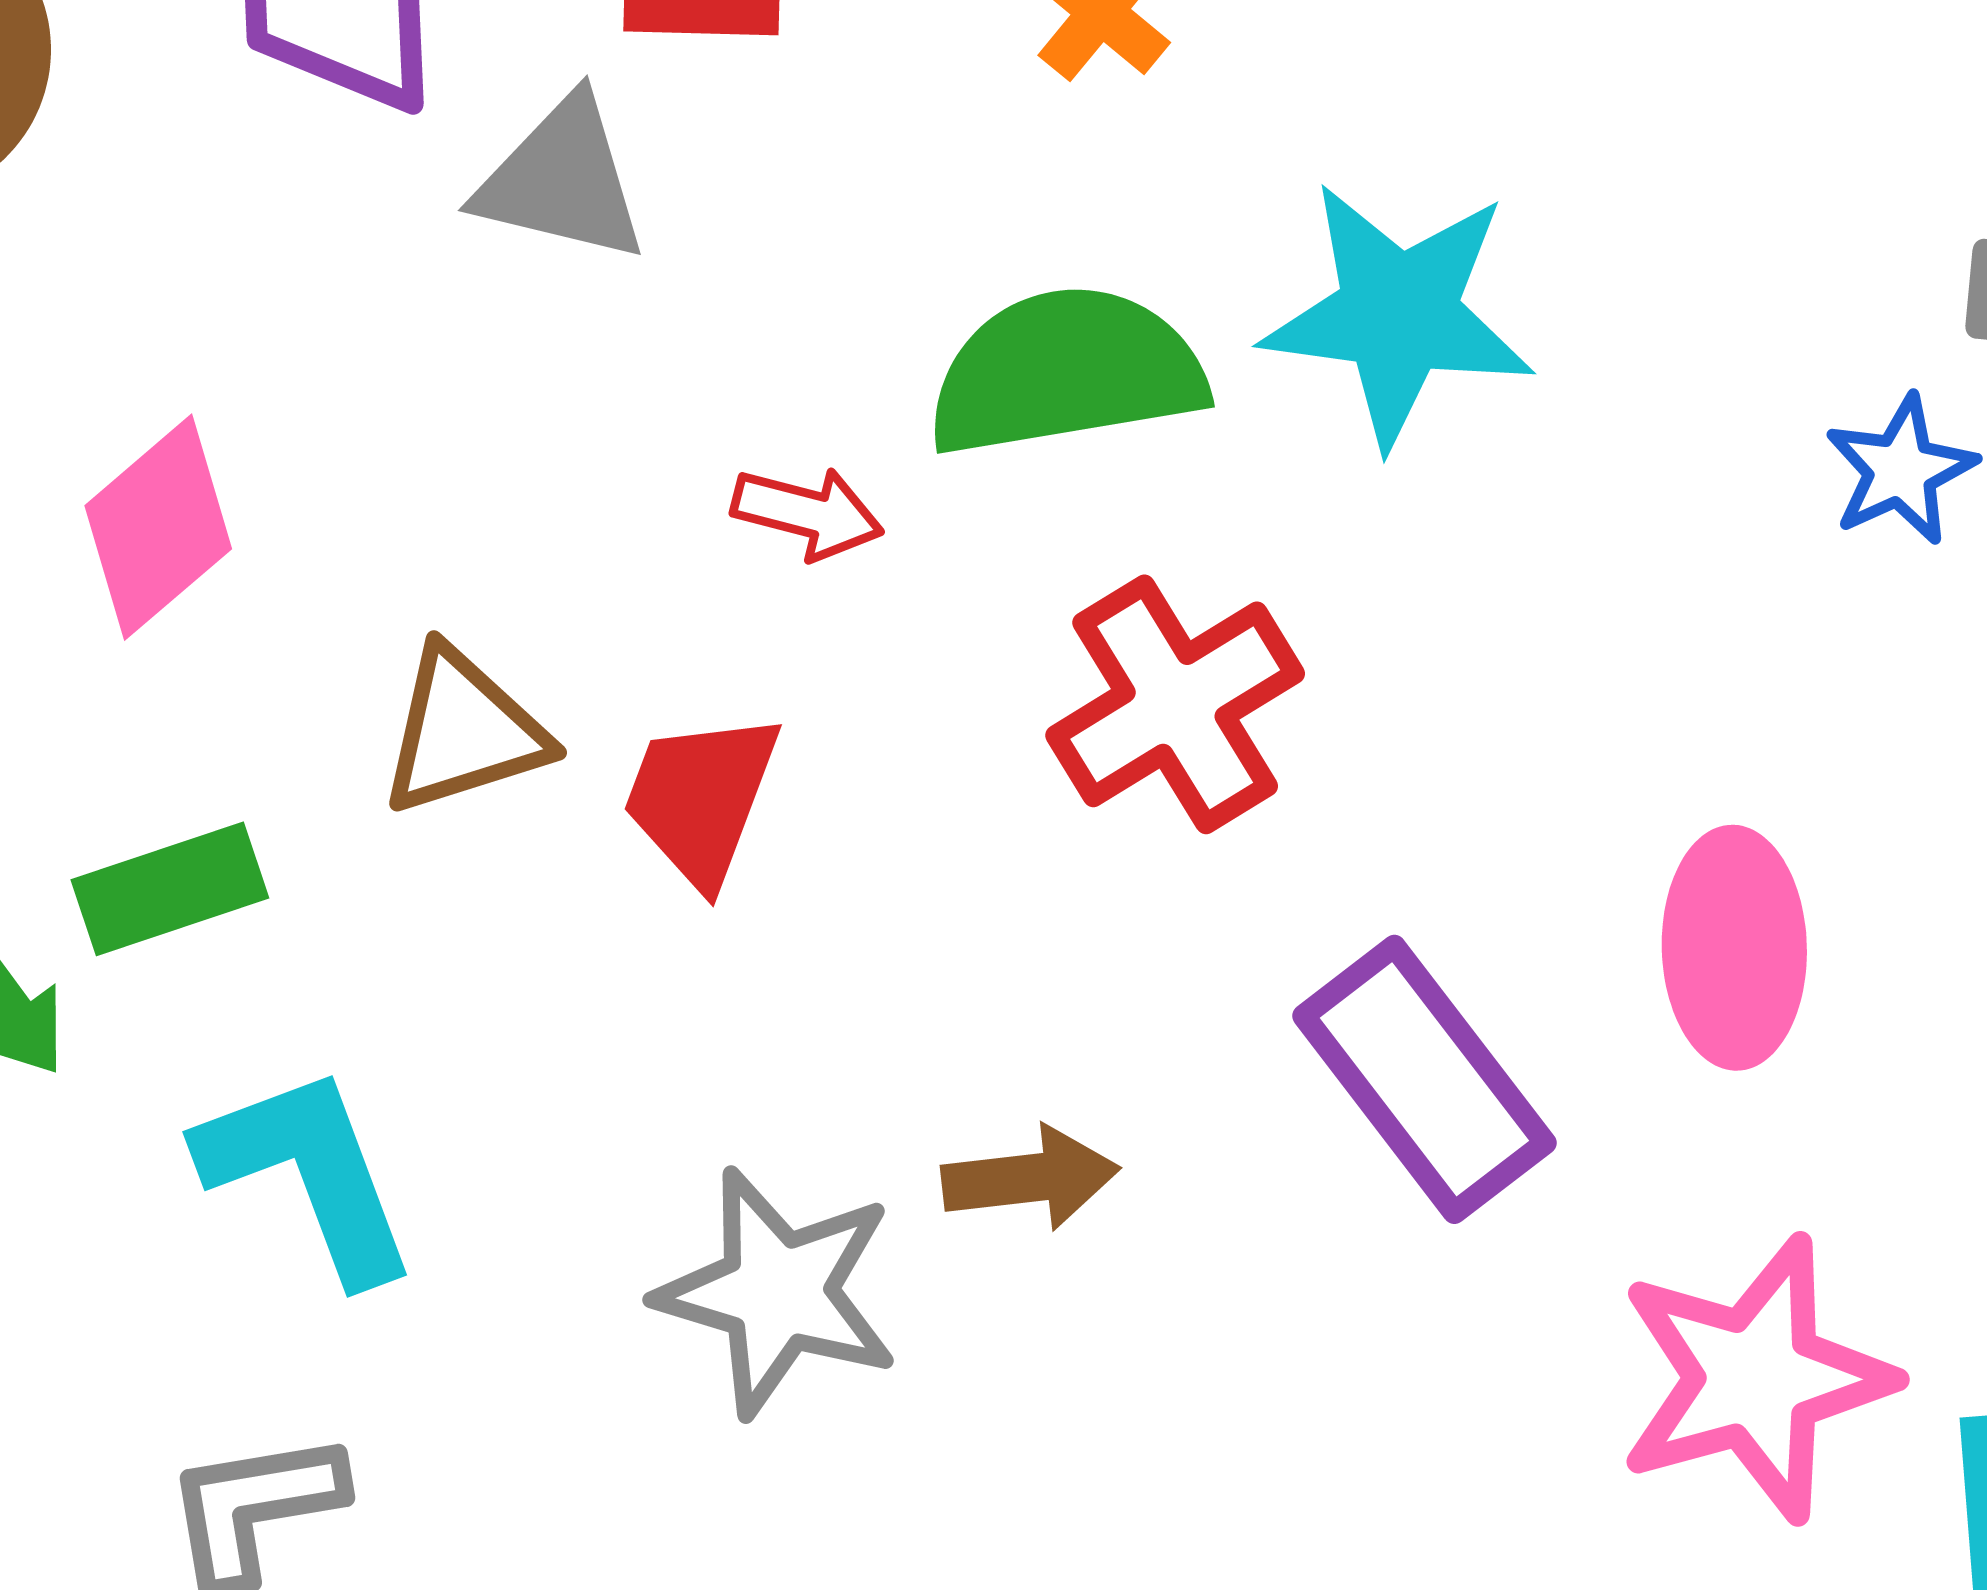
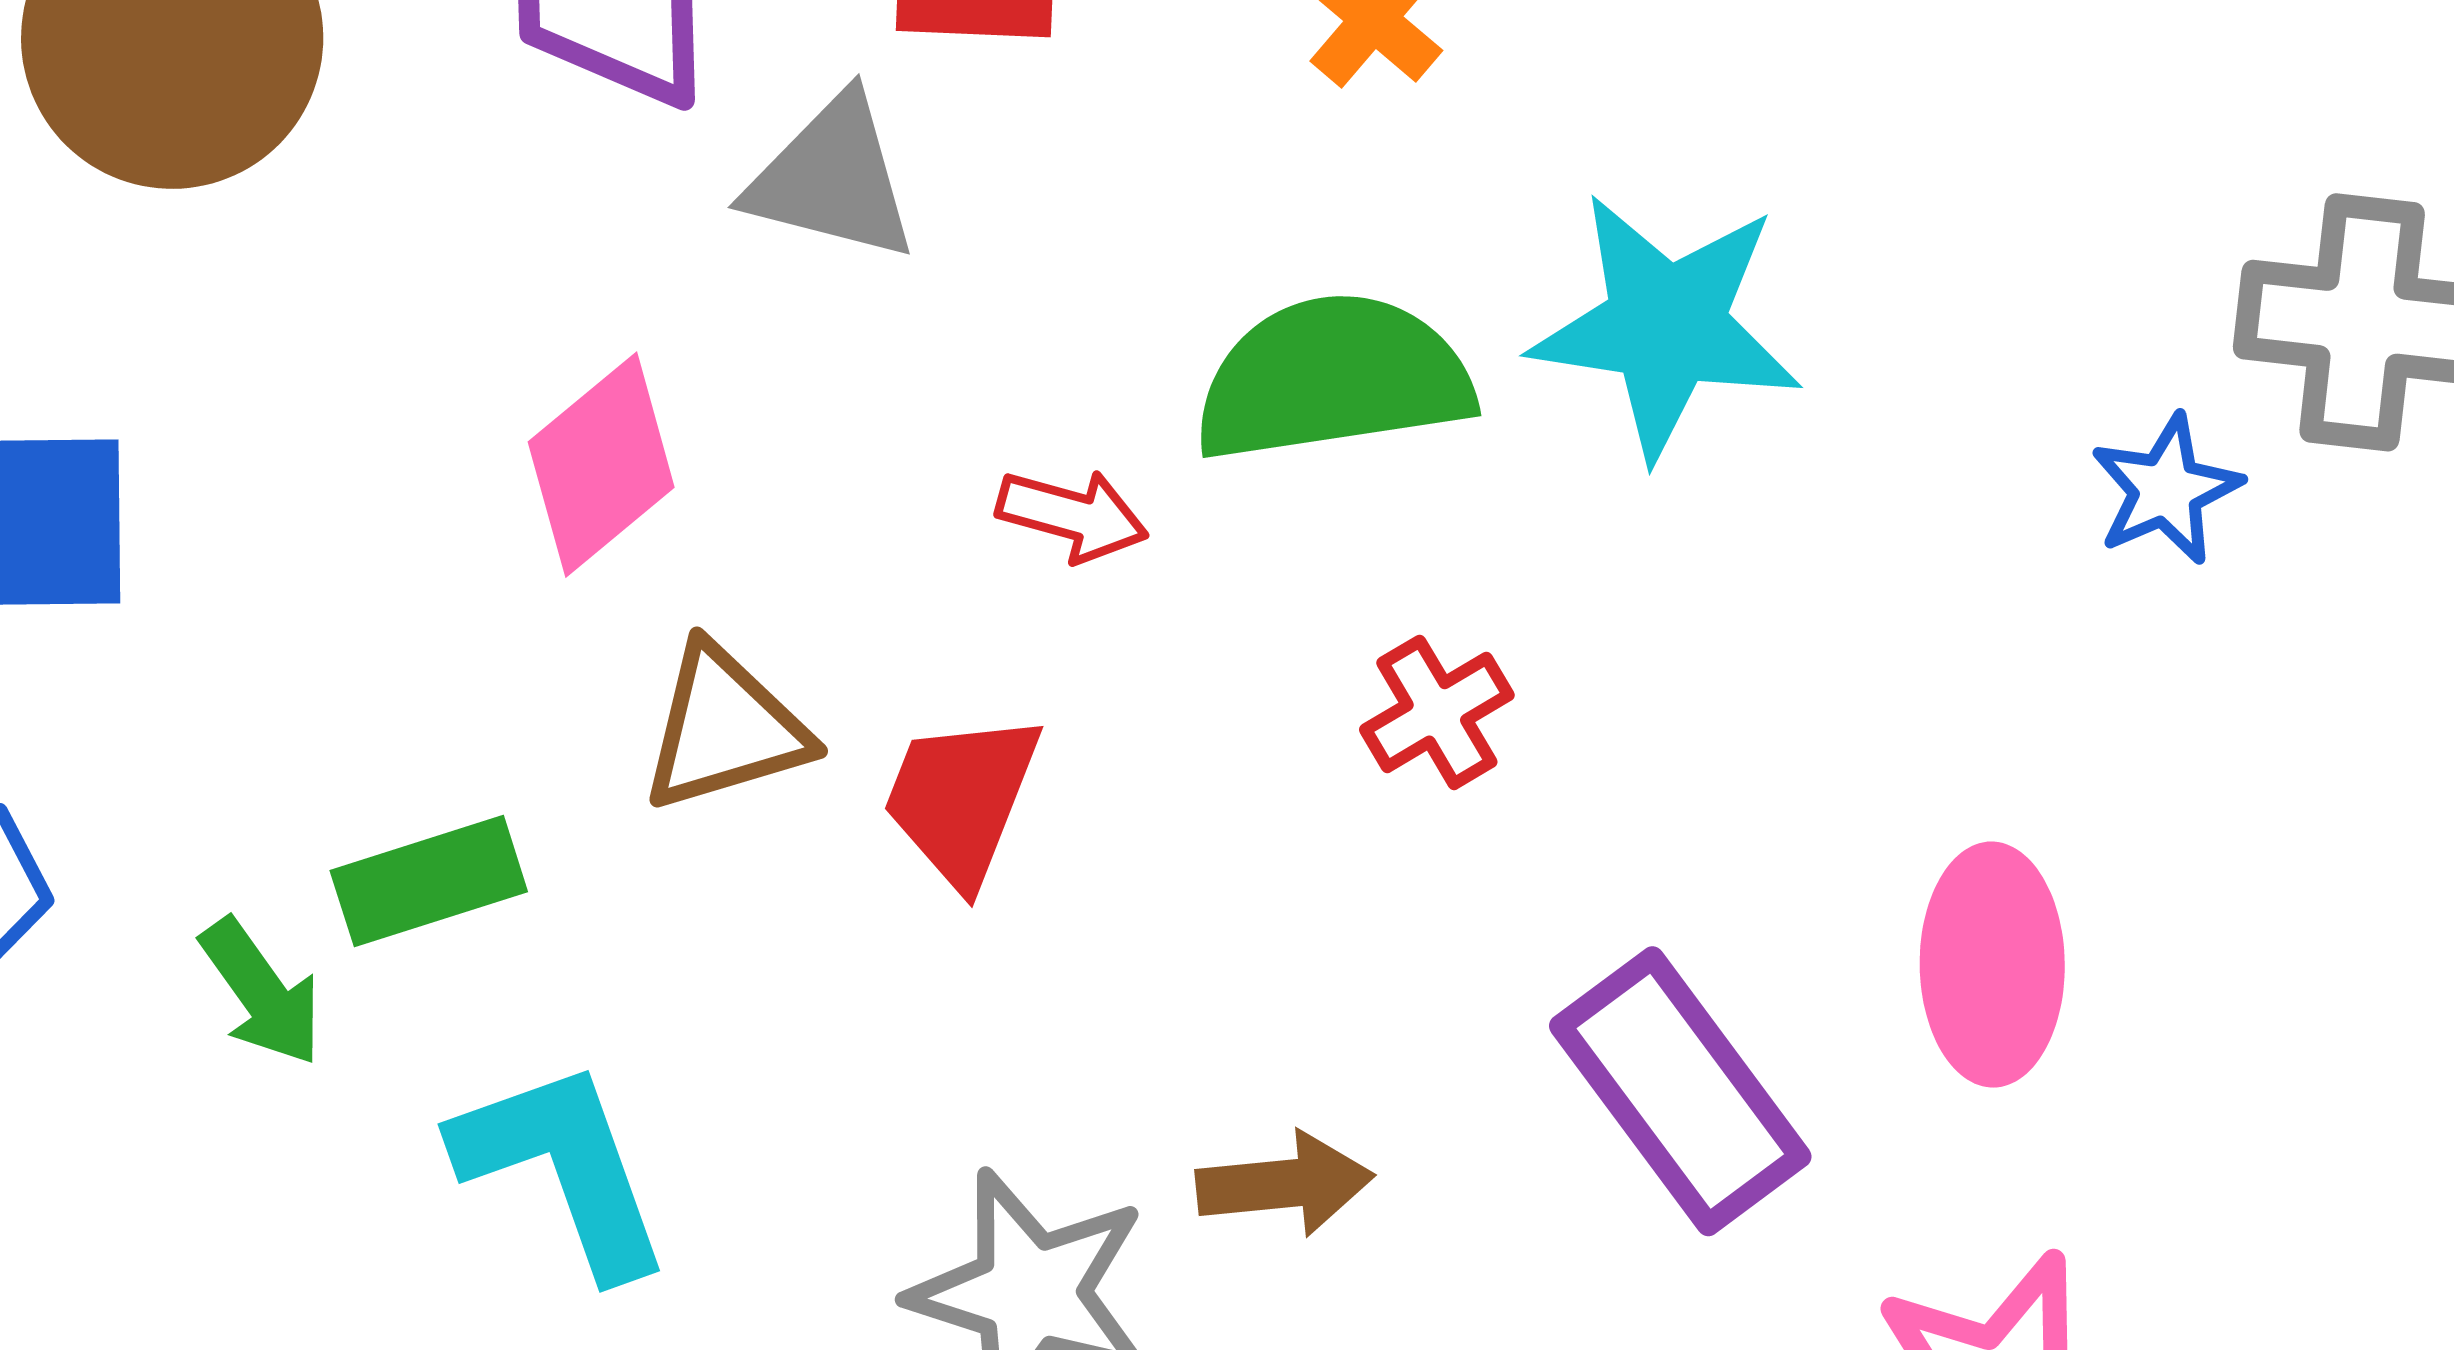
pink diamond: (158, 527) -> (601, 465), moved
red cross: (1175, 704) -> (1437, 712), size x0.6

